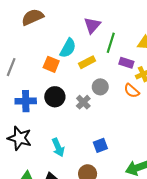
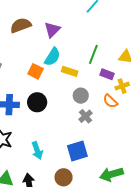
purple triangle: (92, 25) -> (52, 30), moved
yellow rectangle: (87, 62) -> (70, 71), turned 42
gray cross: (83, 102) -> (85, 116), moved
blue square: (100, 145) -> (77, 151), size x1.5

